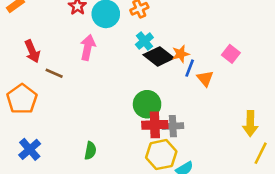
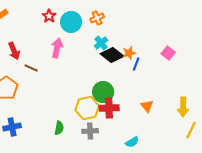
orange triangle: (205, 78) -> (147, 106), moved
gray cross: (173, 126) -> (90, 131), moved
blue cross: (30, 149) -> (12, 127), turned 30
yellow hexagon: (161, 155) -> (87, 108), moved

